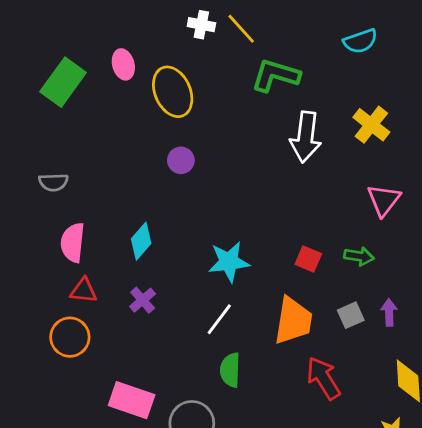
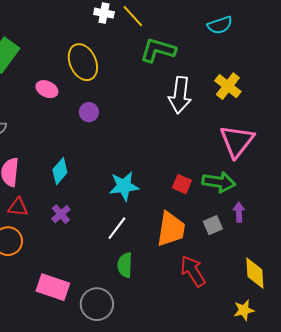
pink ellipse: (123, 64) -> (47, 89), moved, turned -50
pink triangle: (384, 200) -> (237, 141), size x1.4
green arrow: (359, 256) -> (219, 182), size x1.5
purple arrow: (389, 312) -> (239, 212), moved

